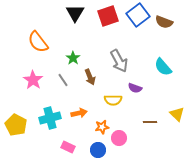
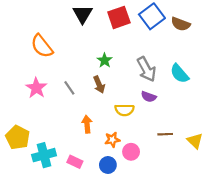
green star: (73, 58) -> (105, 60), moved
gray arrow: (119, 61) -> (146, 69), moved
orange arrow: (79, 113) -> (87, 124), turned -84
yellow triangle: (177, 114) -> (195, 141), moved
cyan cross: (50, 118) -> (44, 155), moved

